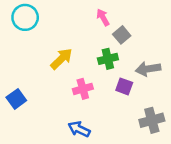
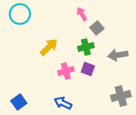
purple square: (124, 86) -> (88, 69), moved
blue square: (16, 99) -> (19, 102), moved

